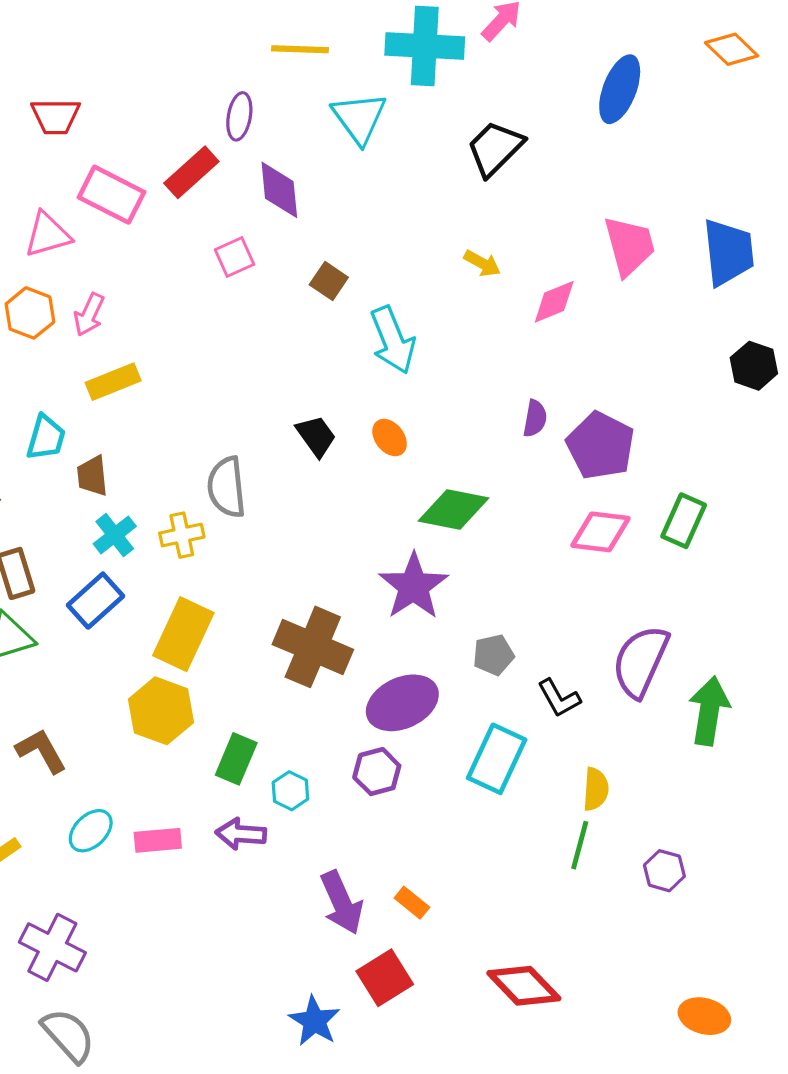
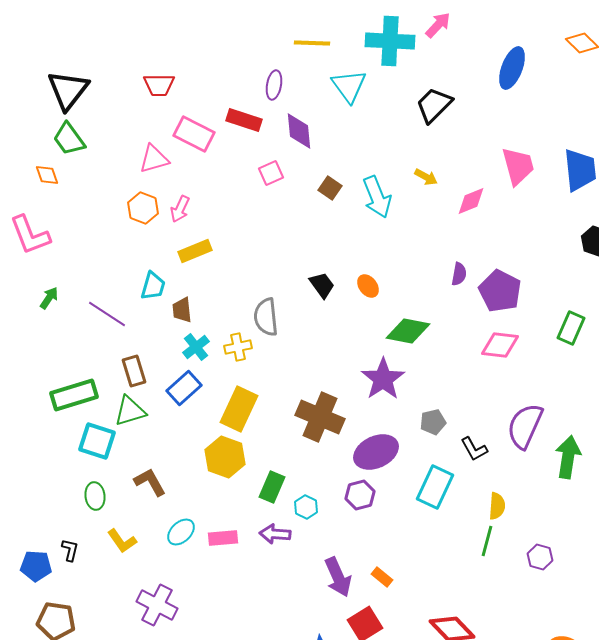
red rectangle: (191, 172) -> (244, 120), turned 60
cyan arrow: (393, 340) -> (377, 197), moved
green rectangle: (684, 521) -> (571, 328), moved

